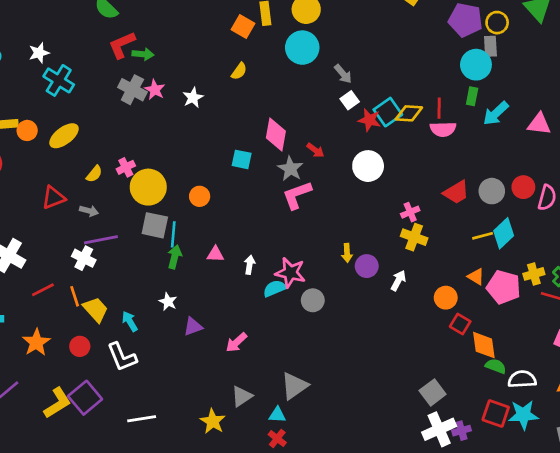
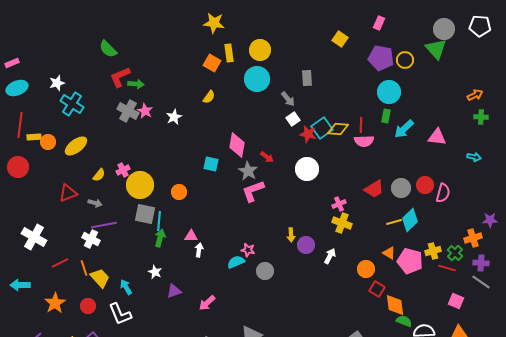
gray rectangle: (490, 46) -> (307, 78), moved
white arrow: (250, 265) -> (199, 250), moved
pink star: (290, 273) -> (248, 250), size x0.6

